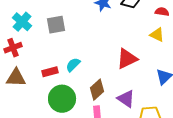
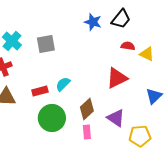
red semicircle: (162, 12) -> (128, 46), moved

